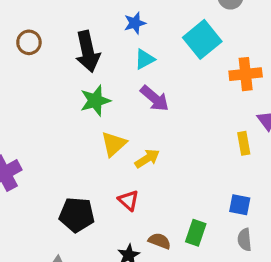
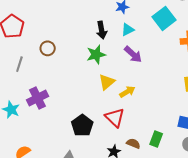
brown circle: (29, 42) -> (48, 48), moved
black arrow: (88, 51) -> (102, 30), moved, size x0.7
red triangle: (129, 200) -> (115, 118), size x1.5
black pentagon: (77, 215) -> (82, 125), turned 30

